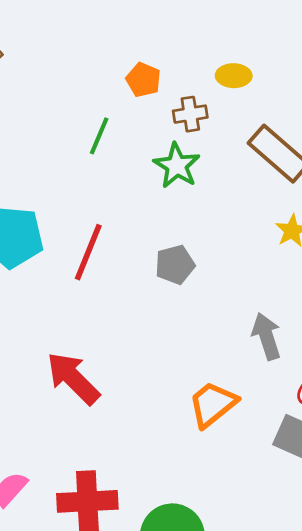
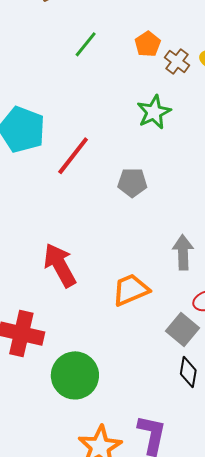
brown cross: (190, 114) -> (177, 61), moved, turned 30
green line: (99, 136) -> (86, 44), moved
red arrow: (73, 378) -> (60, 265), moved

